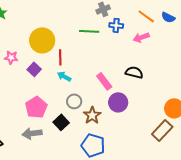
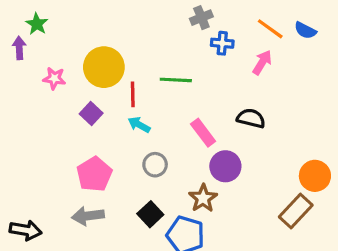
green line: (89, 31) -> (176, 80), moved
pink arrow: (141, 37) -> (262, 62), turned 140
pink star: (11, 57) -> (54, 78), moved
brown star: (92, 115) -> (203, 198), moved
black square: (61, 122) -> (150, 214), moved

